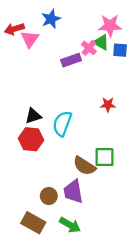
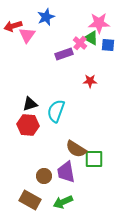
red star: (108, 105) -> (90, 81), moved
green square: (104, 157) -> (94, 159), moved
green arrow: (70, 225) -> (63, 202), turned 126

